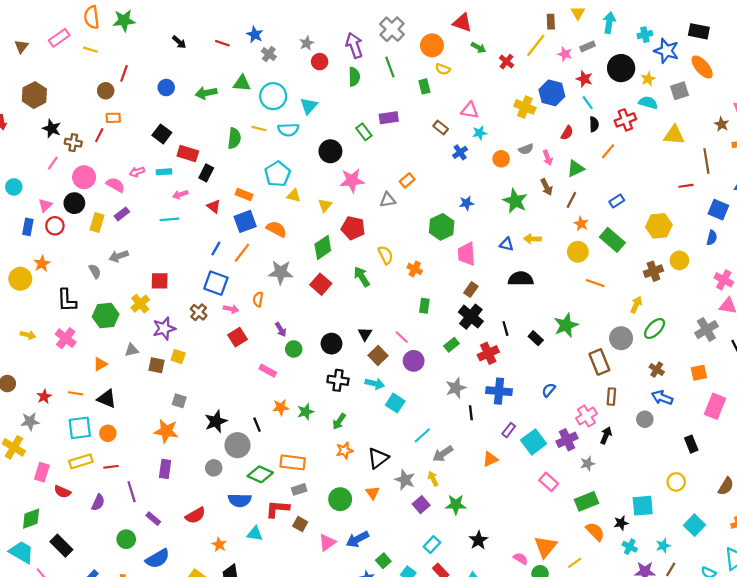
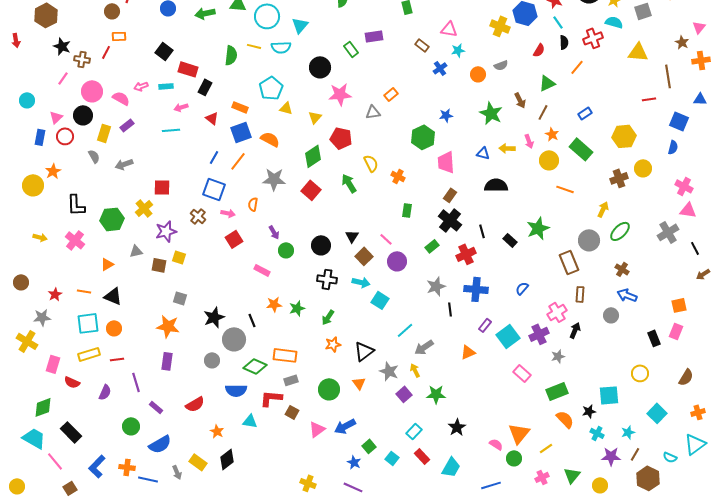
pink arrow: (548, 158) -> (529, 141), moved
gray semicircle: (95, 271) -> (94, 156), moved
orange square: (699, 373) -> (679, 305), moved
pink rectangle: (715, 406) -> (676, 331), moved, size x0.7

